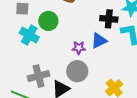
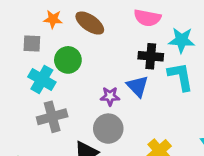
blue triangle: (99, 41) -> (138, 86), turned -48
gray cross: (39, 76) -> (52, 117), moved

